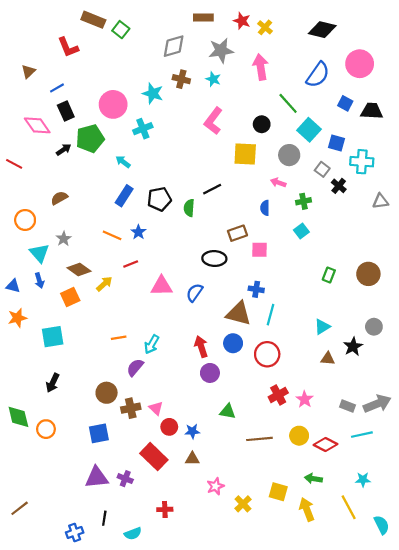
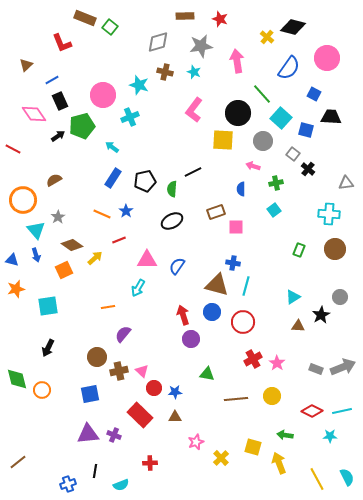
yellow cross: (265, 27) -> (267, 37), moved
black trapezoid: (372, 111) -> (331, 117), moved
black circle: (262, 124) -> (238, 113), size x1.6
cyan cross: (362, 162) -> (329, 214), moved
orange circle: (25, 220) -> (23, 200), size x1.4
black ellipse: (214, 258) -> (172, 221), moved, turned -30
cyan arrow: (152, 344) -> (138, 288), moved
cyan line: (362, 435) -> (342, 411), moved
red diamond: (325, 444) -> (312, 411), moved
yellow line: (349, 507) -> (317, 479), moved

